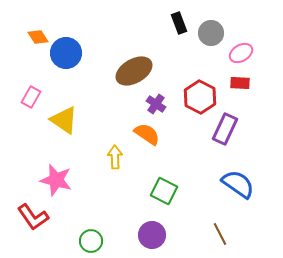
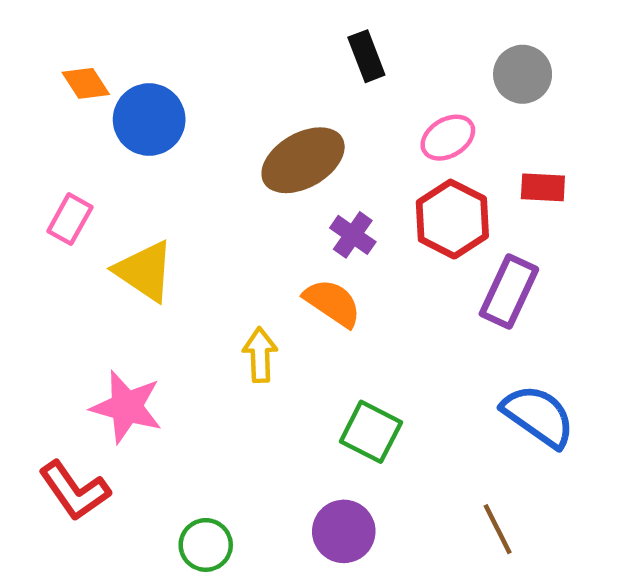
black rectangle: (179, 23) -> (366, 56), moved
gray circle: (211, 33) -> (523, 74), moved
pink ellipse: (241, 53) -> (448, 138), moved

